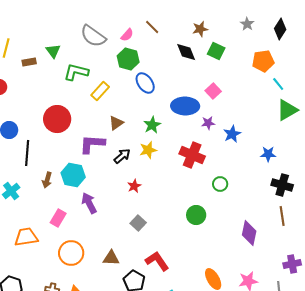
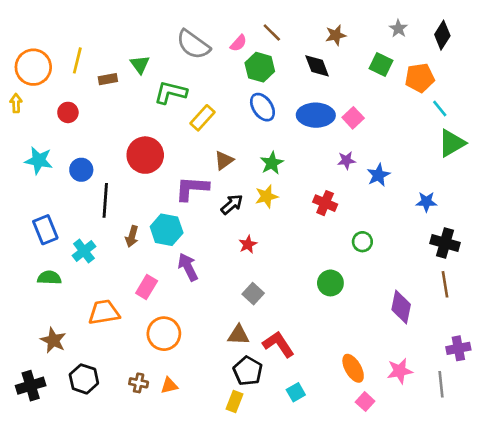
green square: (216, 51) -> (381, 64), moved
green hexagon: (128, 59) -> (260, 67), moved
blue ellipse: (185, 106) -> (316, 115), moved
red cross: (192, 155) -> (325, 203), size x0.7
brown triangle: (111, 258) -> (238, 335), moved

